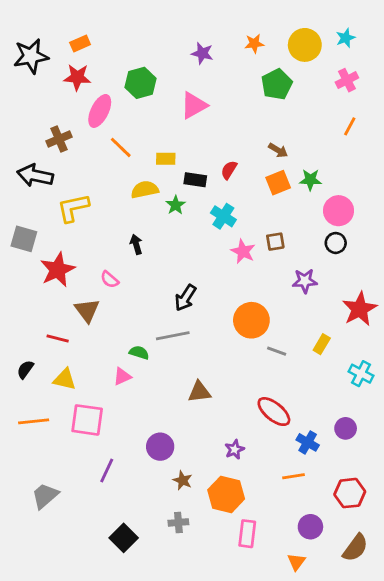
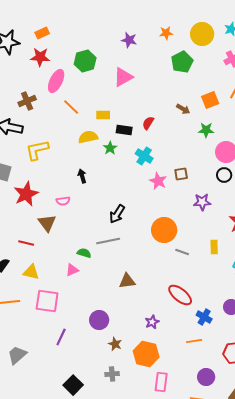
orange square: (278, 183) -> (210, 100), moved
pink semicircle: (110, 280) -> (63, 201), turned -48
yellow rectangle: (322, 344) -> (214, 247), turned -32

